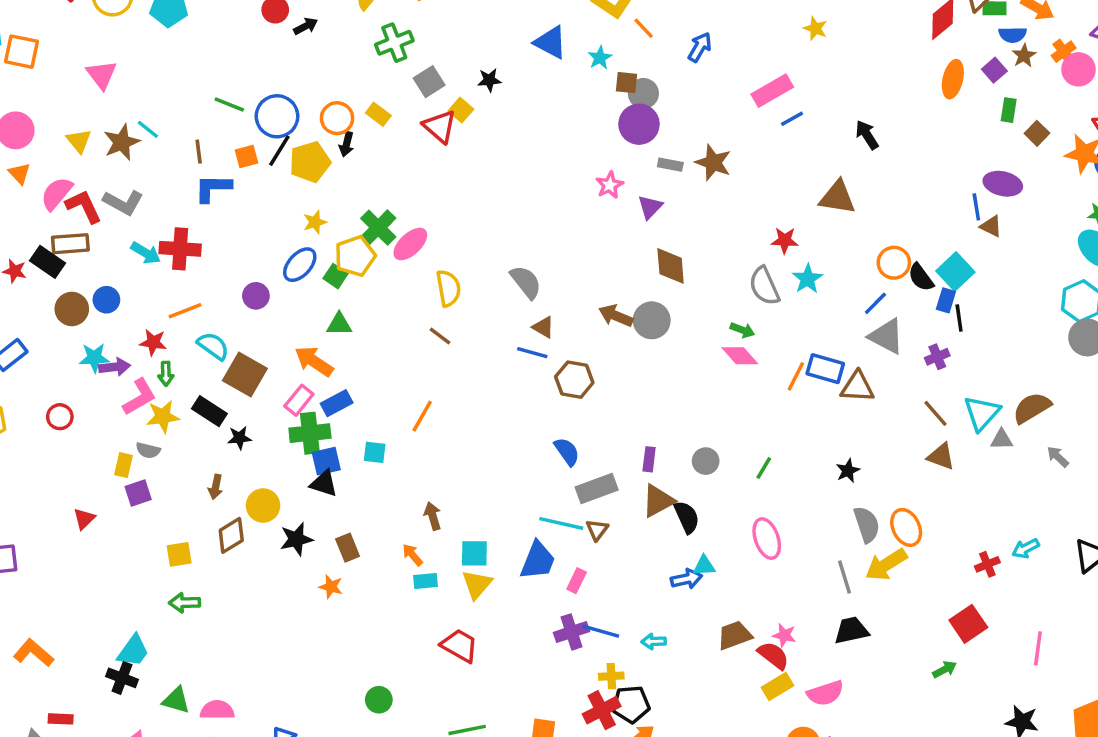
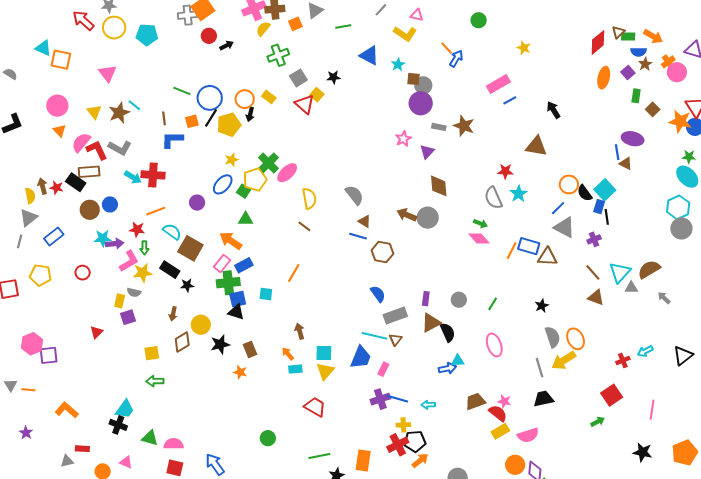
orange line: (644, 28) -> (447, 48), moved

